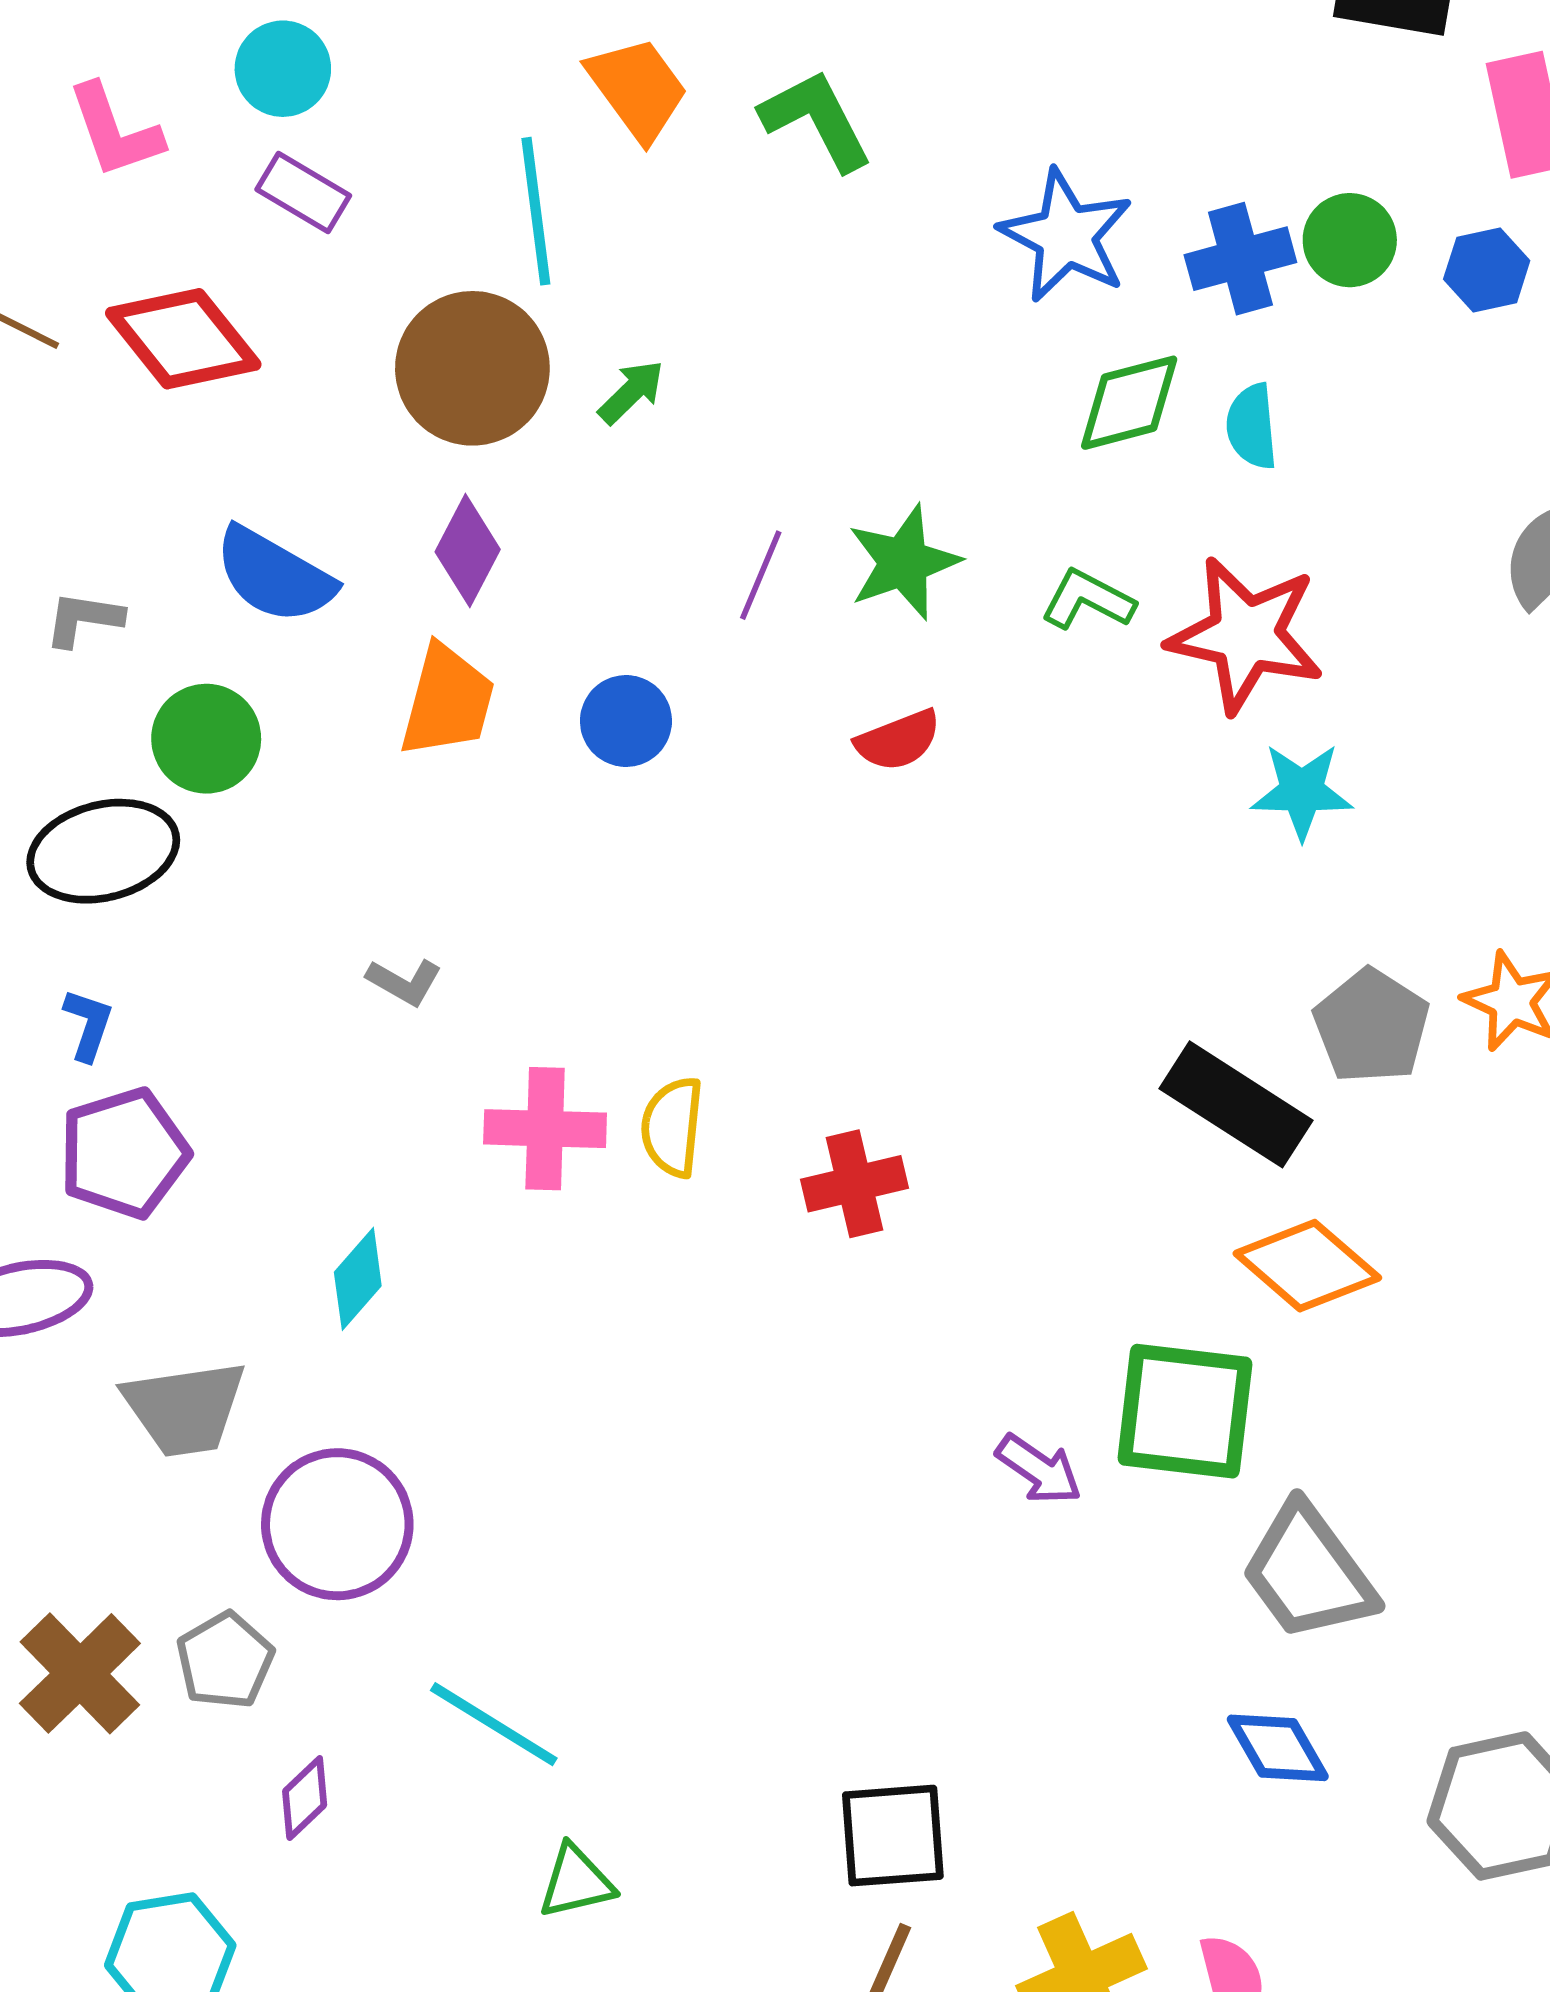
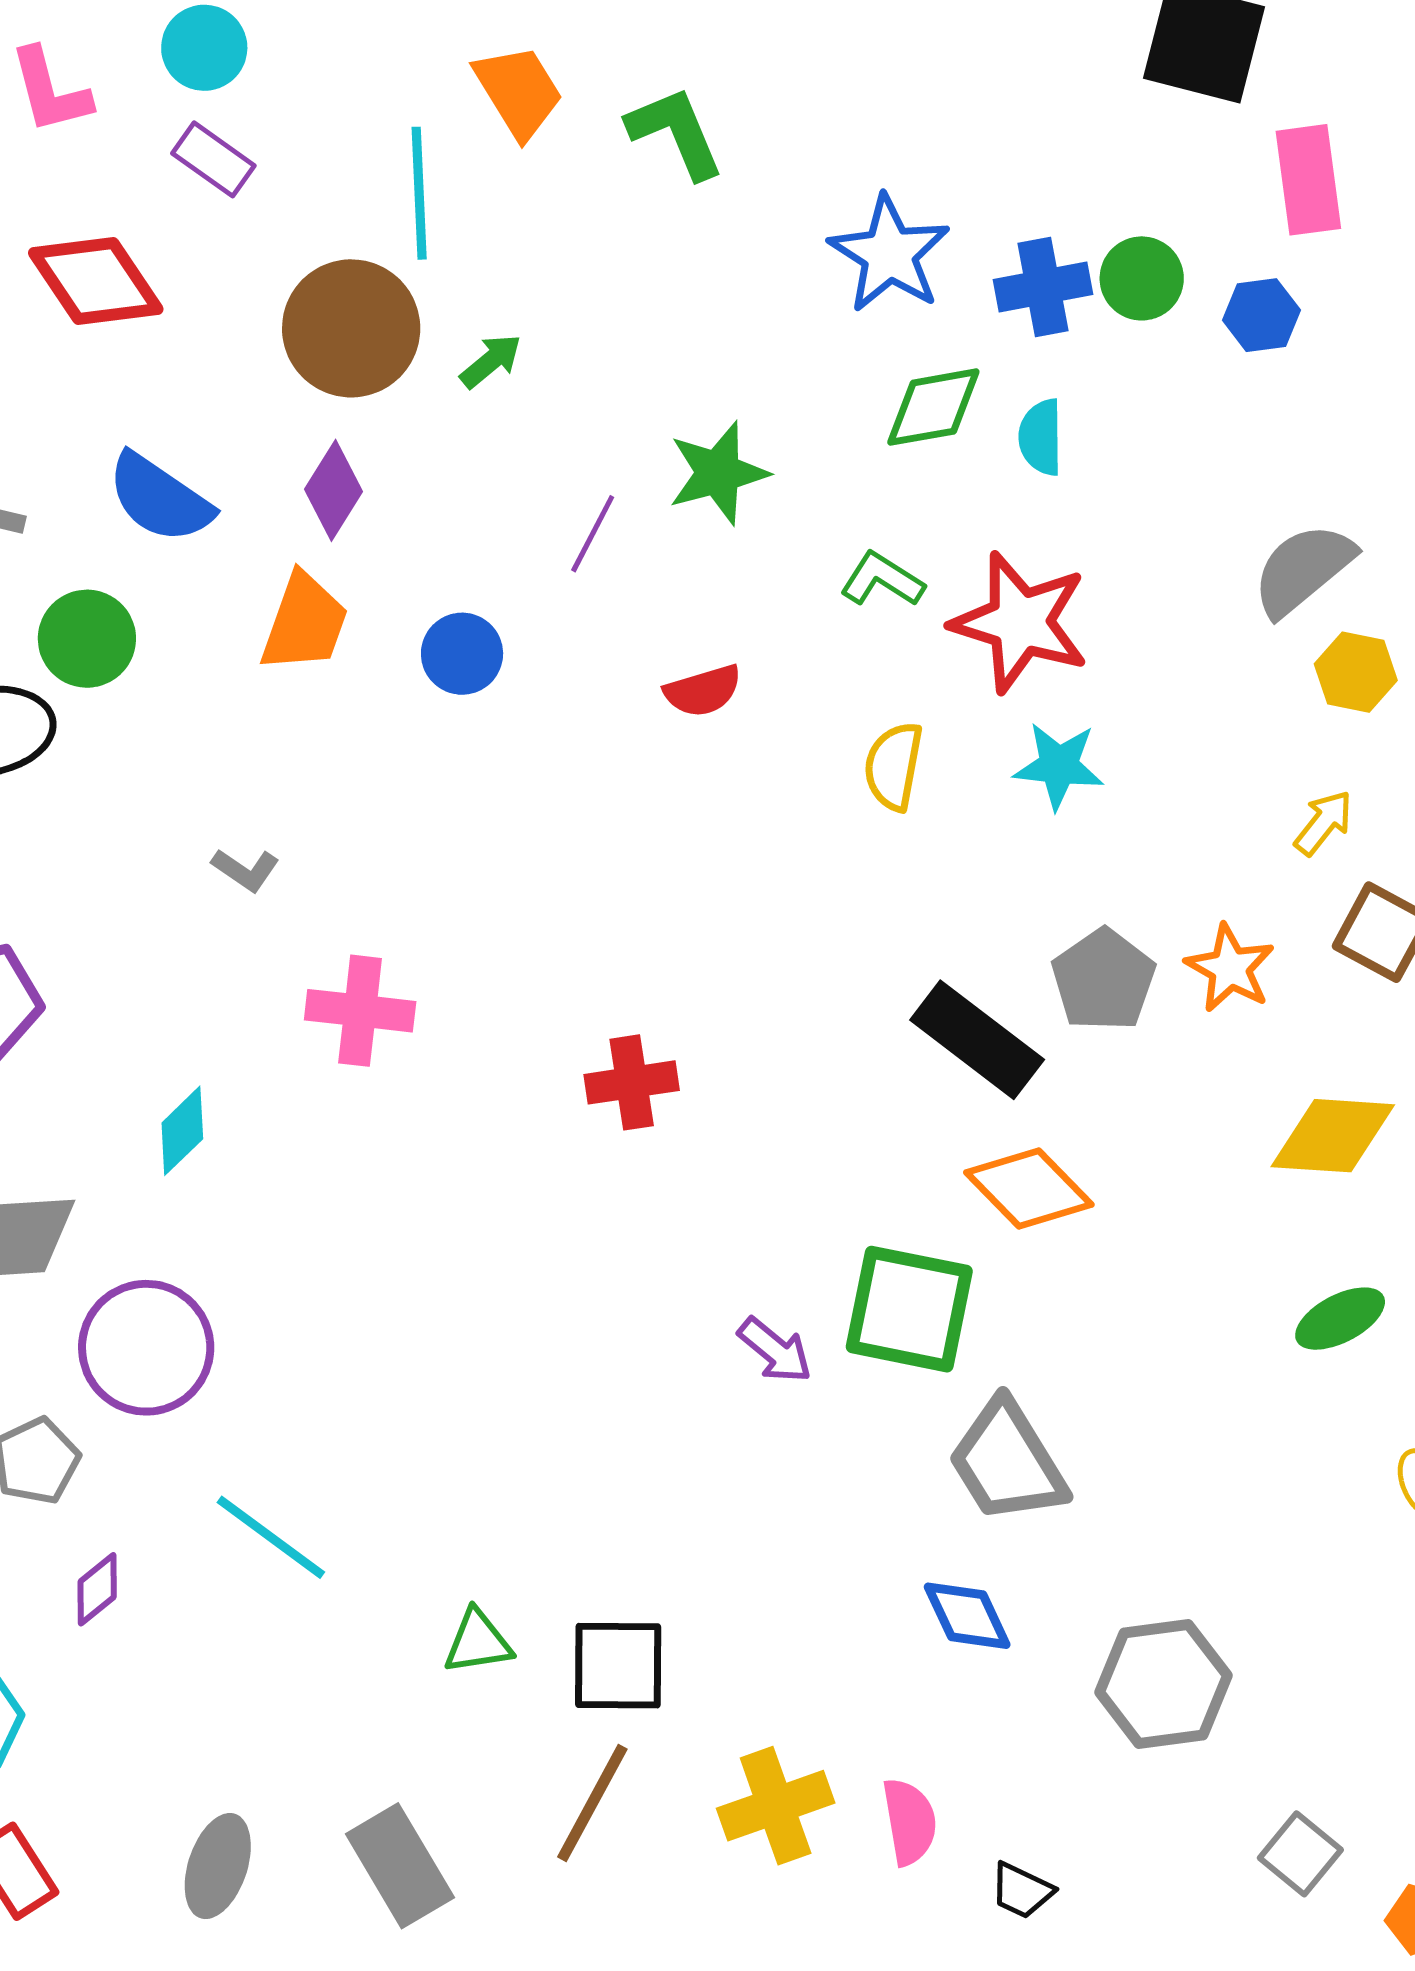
green star: (904, 562) -> (718, 473), moved
yellow semicircle: (672, 1127) -> (894, 766), moved
green triangle: (576, 1882) -> (478, 1642), moved

